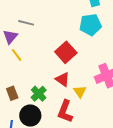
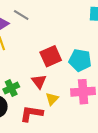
cyan pentagon: (90, 25) -> (80, 60), moved
red L-shape: (65, 111) -> (31, 114), turned 60

